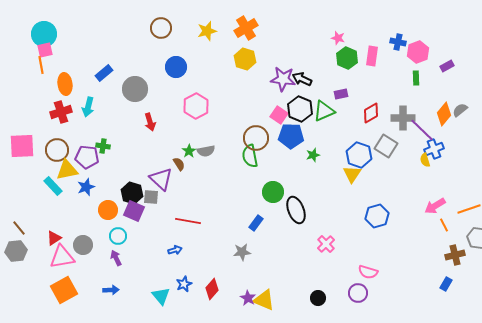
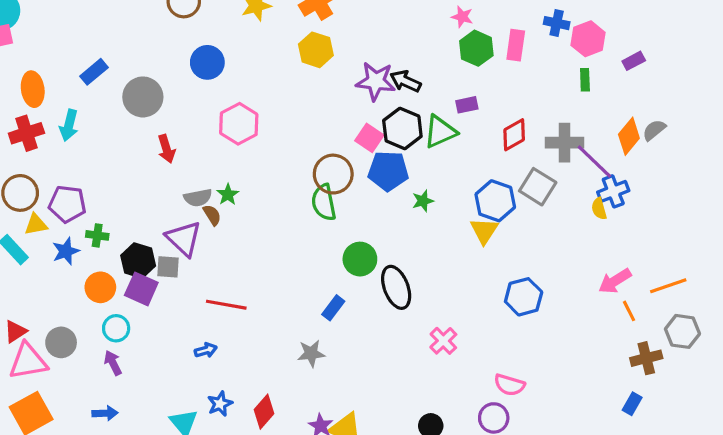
green cross: (103, 146) -> (97, 235), moved
gray semicircle: (206, 151) -> (198, 198), moved
yellow triangle: (67, 170) -> (36, 224), size x0.7

